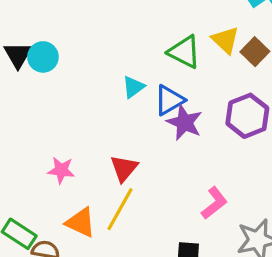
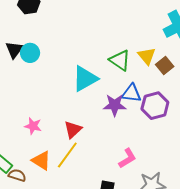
cyan triangle: (133, 87) -> (85, 79), size x1.8
blue triangle: (169, 100) -> (131, 93), moved, turned 30
purple star: (185, 122) -> (115, 105), turned -30

